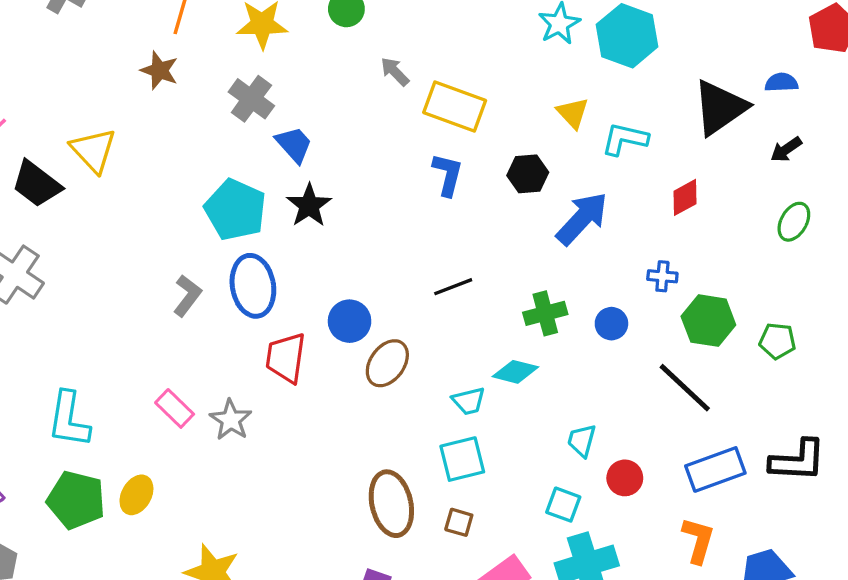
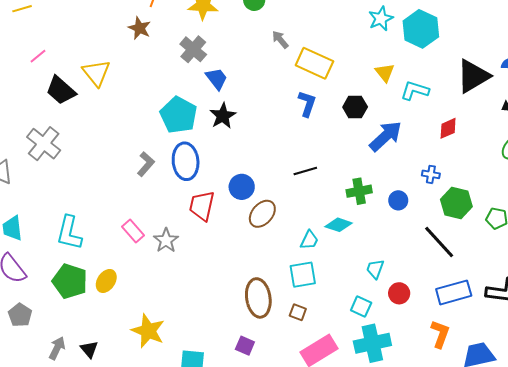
cyan trapezoid: (469, 401) -> (309, 240), turned -55

